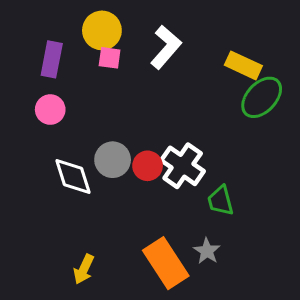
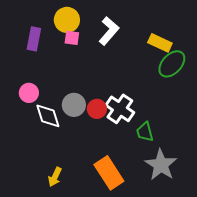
pink circle: (50, 110) -> (29, 93), moved
gray star: (207, 251) -> (161, 165), moved, size x1.8

